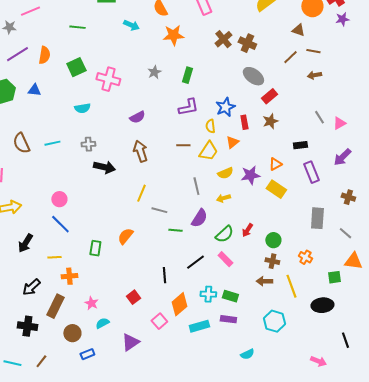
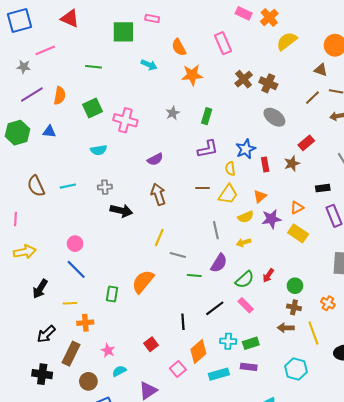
red rectangle: (269, 96) -> (306, 143), moved
orange triangle: (232, 142) -> (260, 196), moved
orange semicircle: (125, 236) -> (143, 282), size x1.4
green rectangle: (230, 296) -> (251, 343), turned -35

